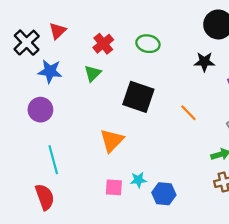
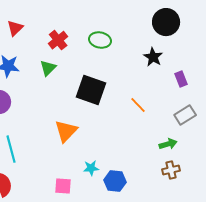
black star: (204, 62) -> (153, 57), turned 30
pink square: (114, 187) -> (63, 186), moved

